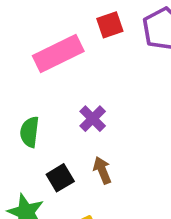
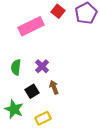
red square: (110, 25) -> (58, 11), turned -32
purple cross: (93, 119) -> (42, 66), moved

